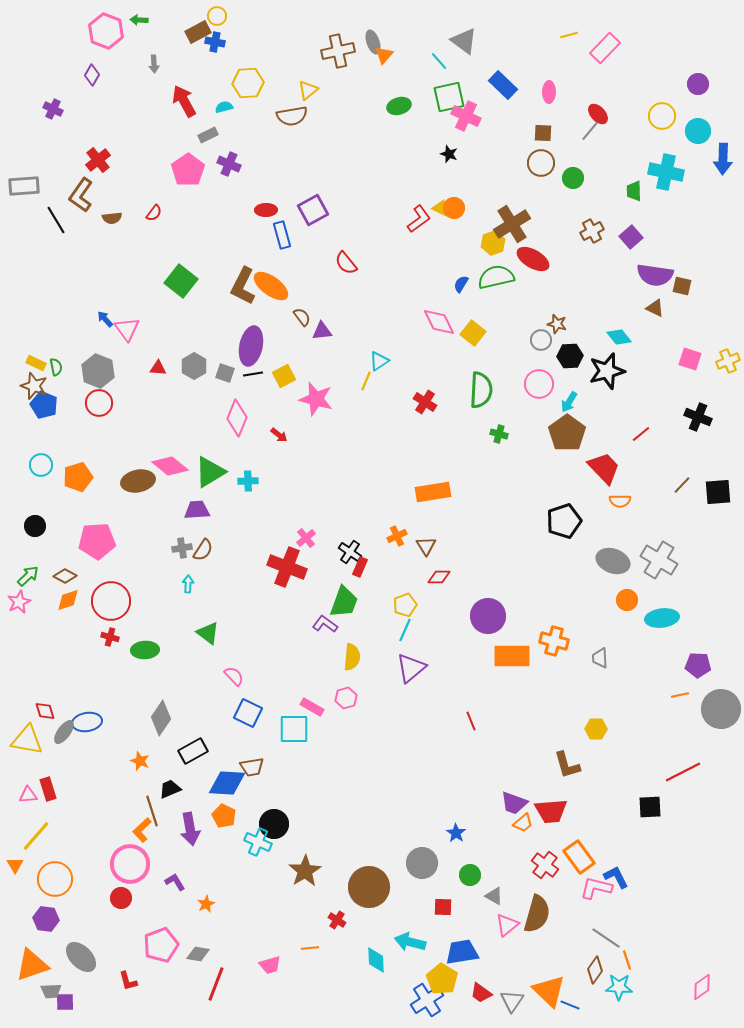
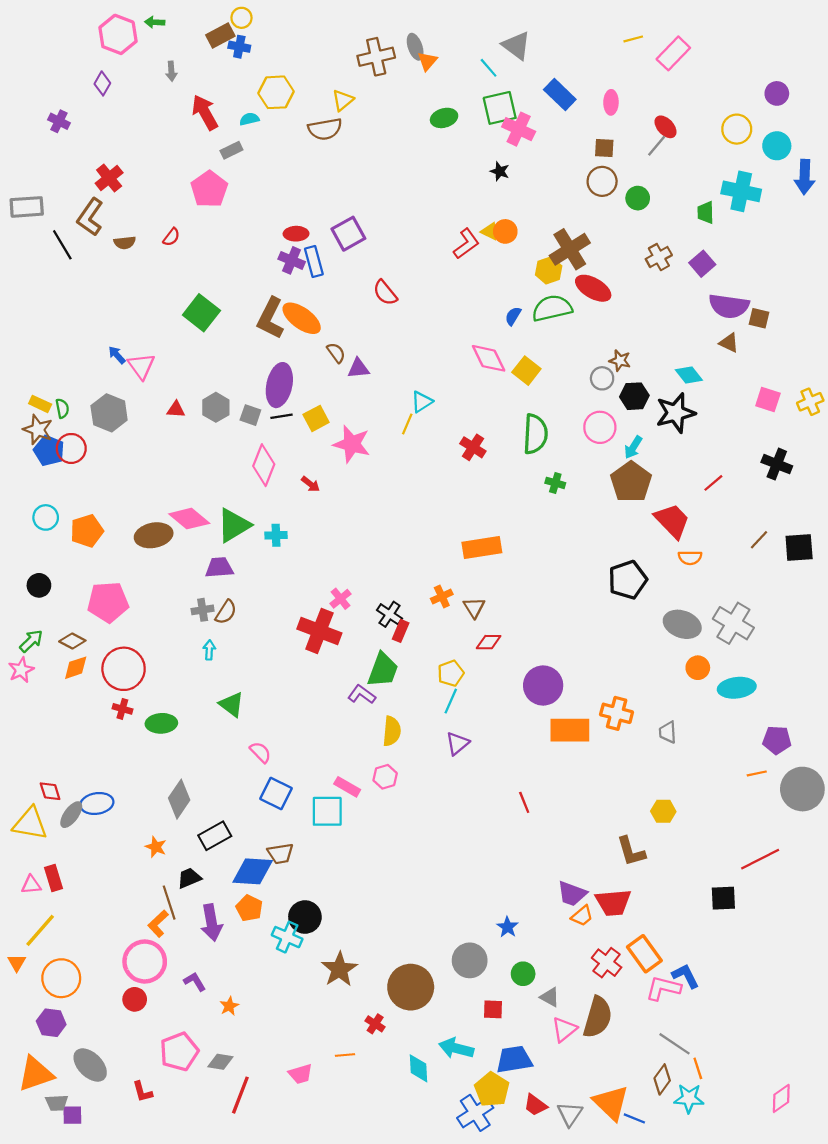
purple cross: (229, 164) -> (292, 260), moved
red circle: (99, 403) -> (71, 448), moved
purple triangle: (411, 668) -> (457, 743), size x0.7

